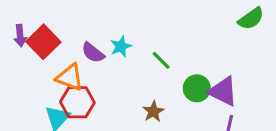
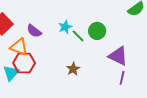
cyan star: (121, 46) -> (65, 27), moved
green circle: (197, 88) -> (97, 31), moved

